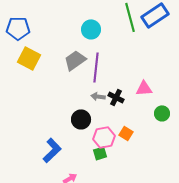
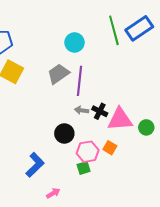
pink triangle: (144, 88) -> (120, 119), moved, size x1.5

